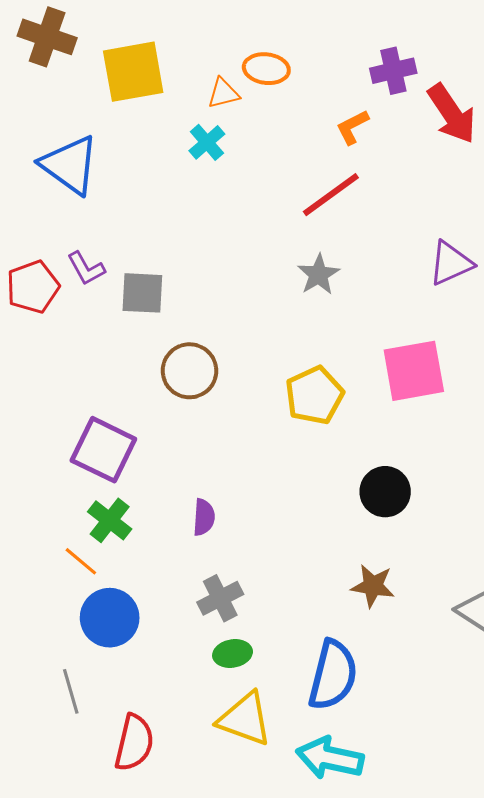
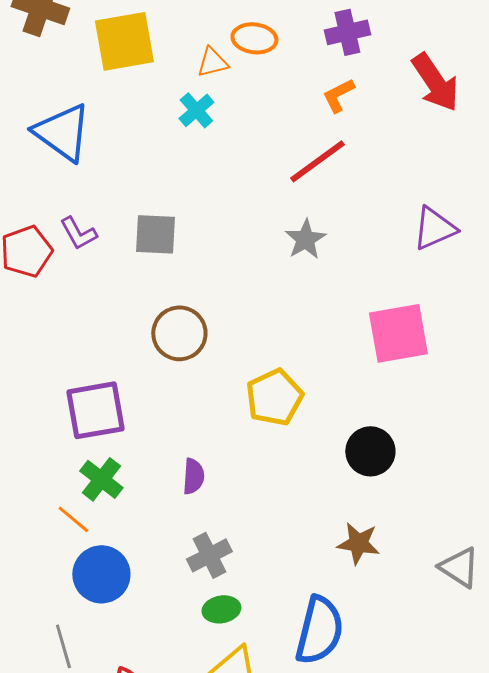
purple cross: (393, 71) -> (347, 32), moved
gray square: (142, 293) -> (155, 234), moved
yellow pentagon: (314, 395) -> (274, 397), moved
purple square: (103, 450) -> (95, 410), turned -36

